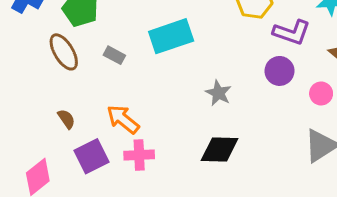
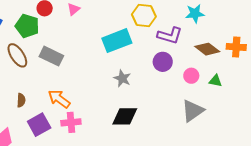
cyan rectangle: (171, 36) -> (117, 41), moved
gray rectangle: (114, 55) -> (51, 56), size x1.6
brown semicircle: (66, 119) -> (21, 100), turned 40

